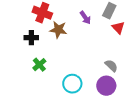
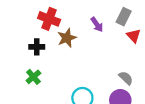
brown star: (58, 30) -> (67, 38), turned -30
green cross: (39, 65) -> (33, 77), moved

